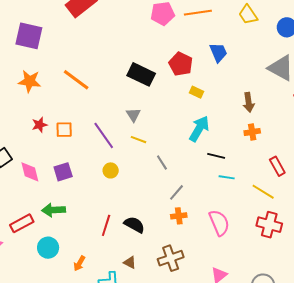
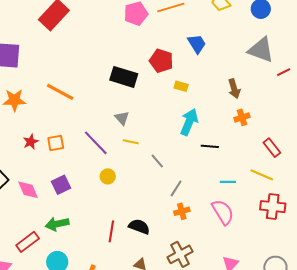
cyan line: (227, 177) -> (228, 182), moved

